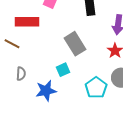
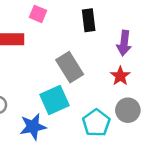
cyan square: (63, 70) -> (54, 100), size x1.6

